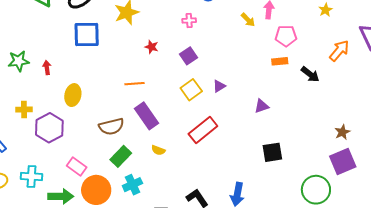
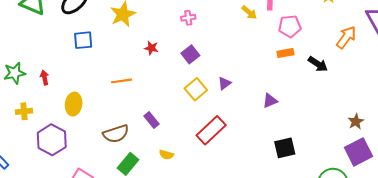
blue square: (87, 34) -> (83, 40), size x0.7
orange line: (134, 84) -> (121, 81), moved
yellow cross: (24, 109) -> (24, 111), moved
purple rectangle: (147, 116) -> (152, 120), size x0.6

